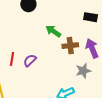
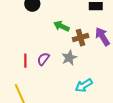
gray star: (83, 71) -> (69, 58), moved

